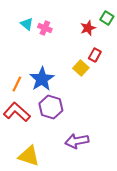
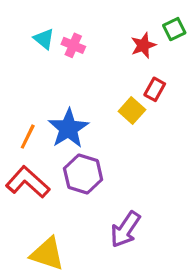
green square: (107, 18) -> (174, 29), turned 32
purple arrow: (77, 141) -> (125, 229), turned -45

